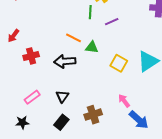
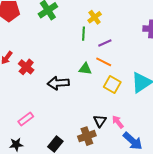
orange line: (73, 38) -> (104, 62), moved
red cross: (31, 56) -> (26, 67), moved, turned -35
black triangle: (62, 96) -> (100, 121), moved

